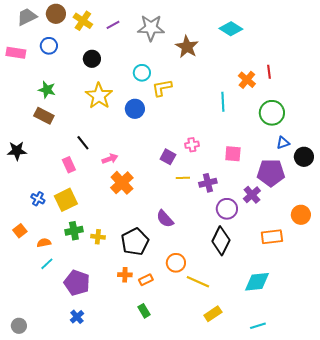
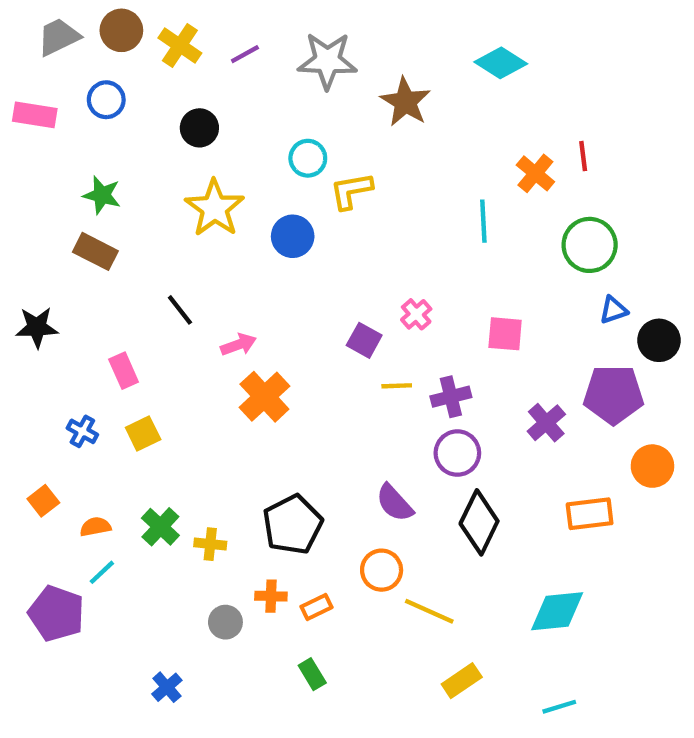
pink cross: (192, 145) -> (416, 314), turned -32
pink rectangle: (69, 165) -> (124, 371), moved
purple pentagon: (271, 173) -> (613, 395), moved
yellow square: (66, 200) -> (143, 434), size x0.7
purple circle: (227, 209) -> (457, 453), moved
purple semicircle: (165, 219) -> (395, 503), moved
green cross: (74, 231) -> (160, 527), moved, turned -36
yellow cross: (98, 237) -> (210, 544), moved
purple pentagon: (77, 283) -> (56, 613), moved
gray circle: (19, 326) -> (225, 622), moved

